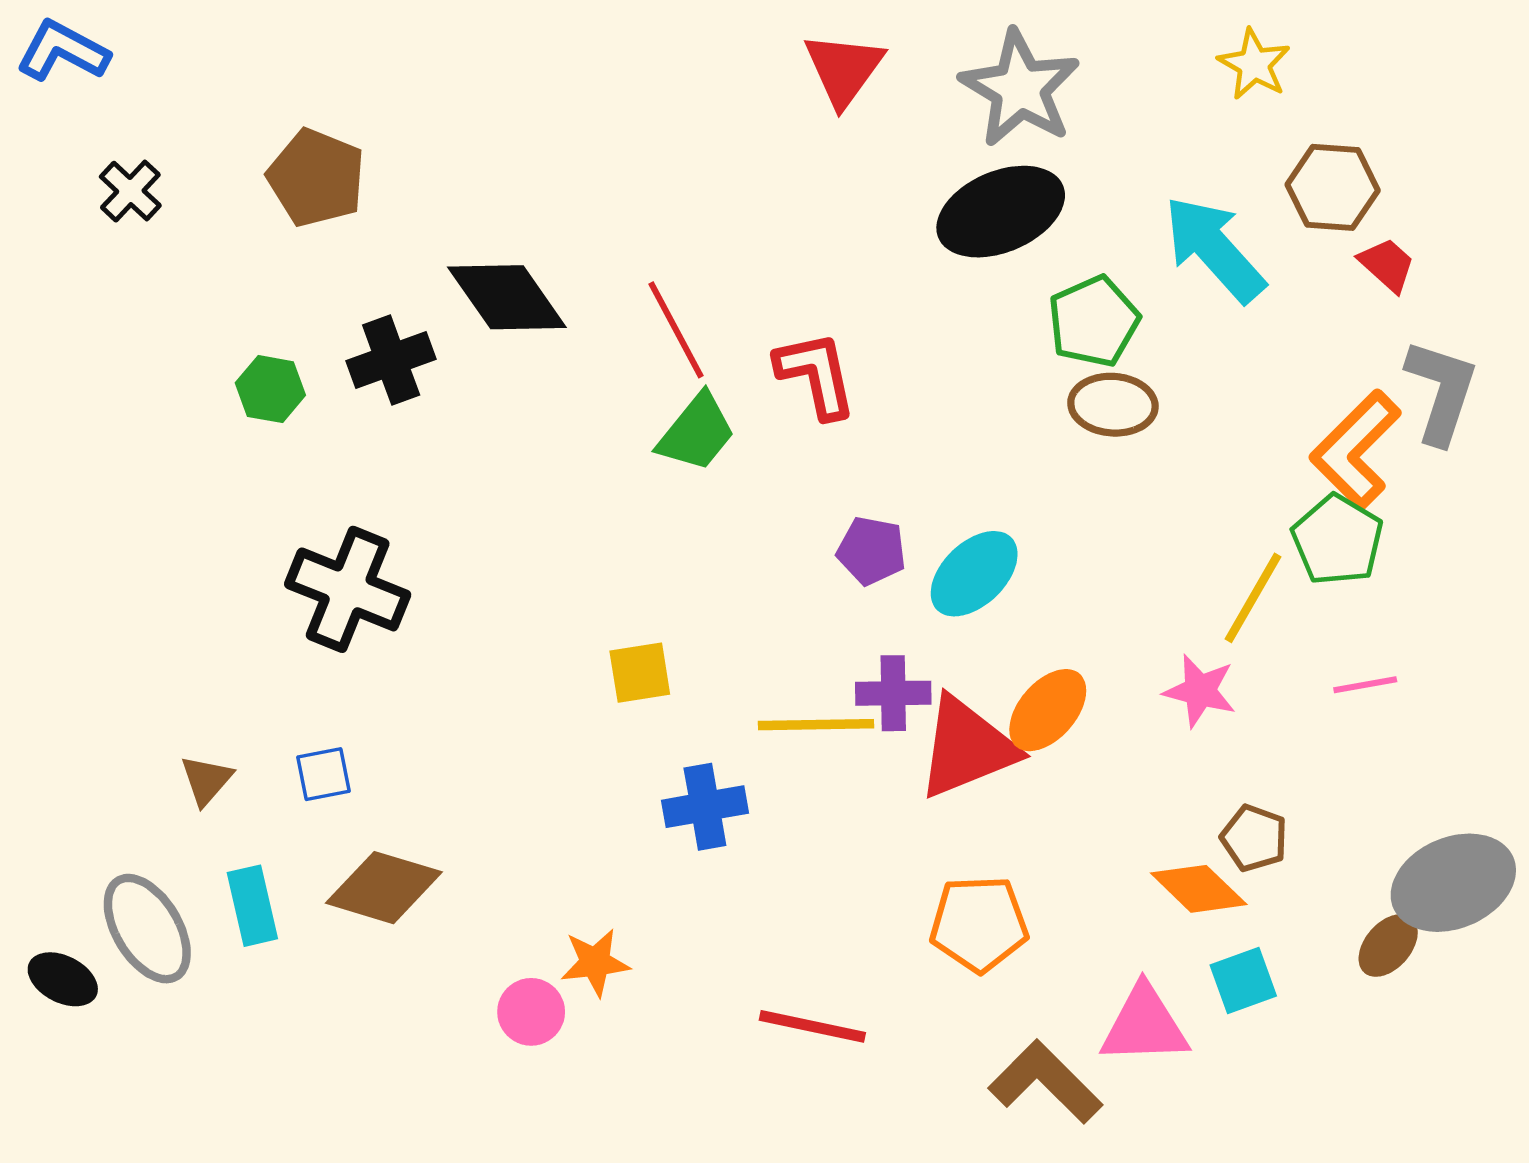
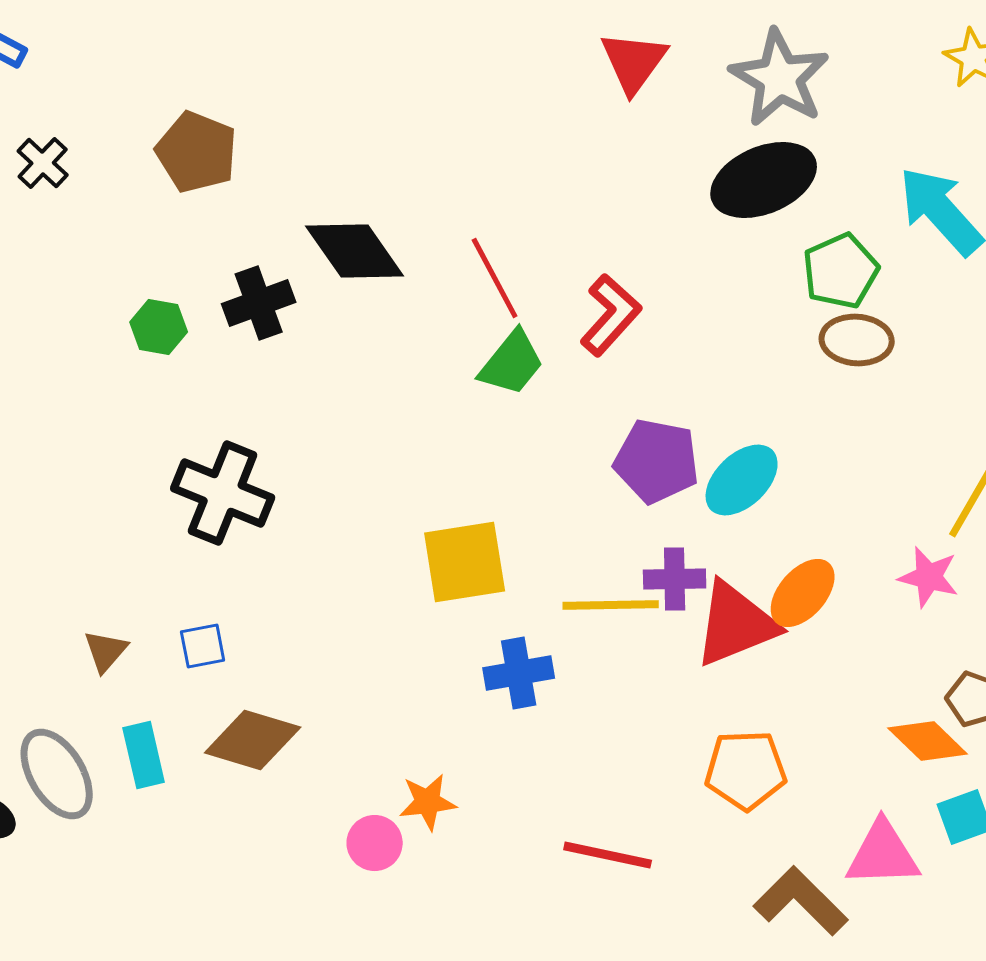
red L-shape: (816, 375) -> (611, 315), turned 54
purple pentagon: (872, 551) -> (657, 461), size x1.5
yellow square: (640, 673) -> (465, 562), size x1.6

